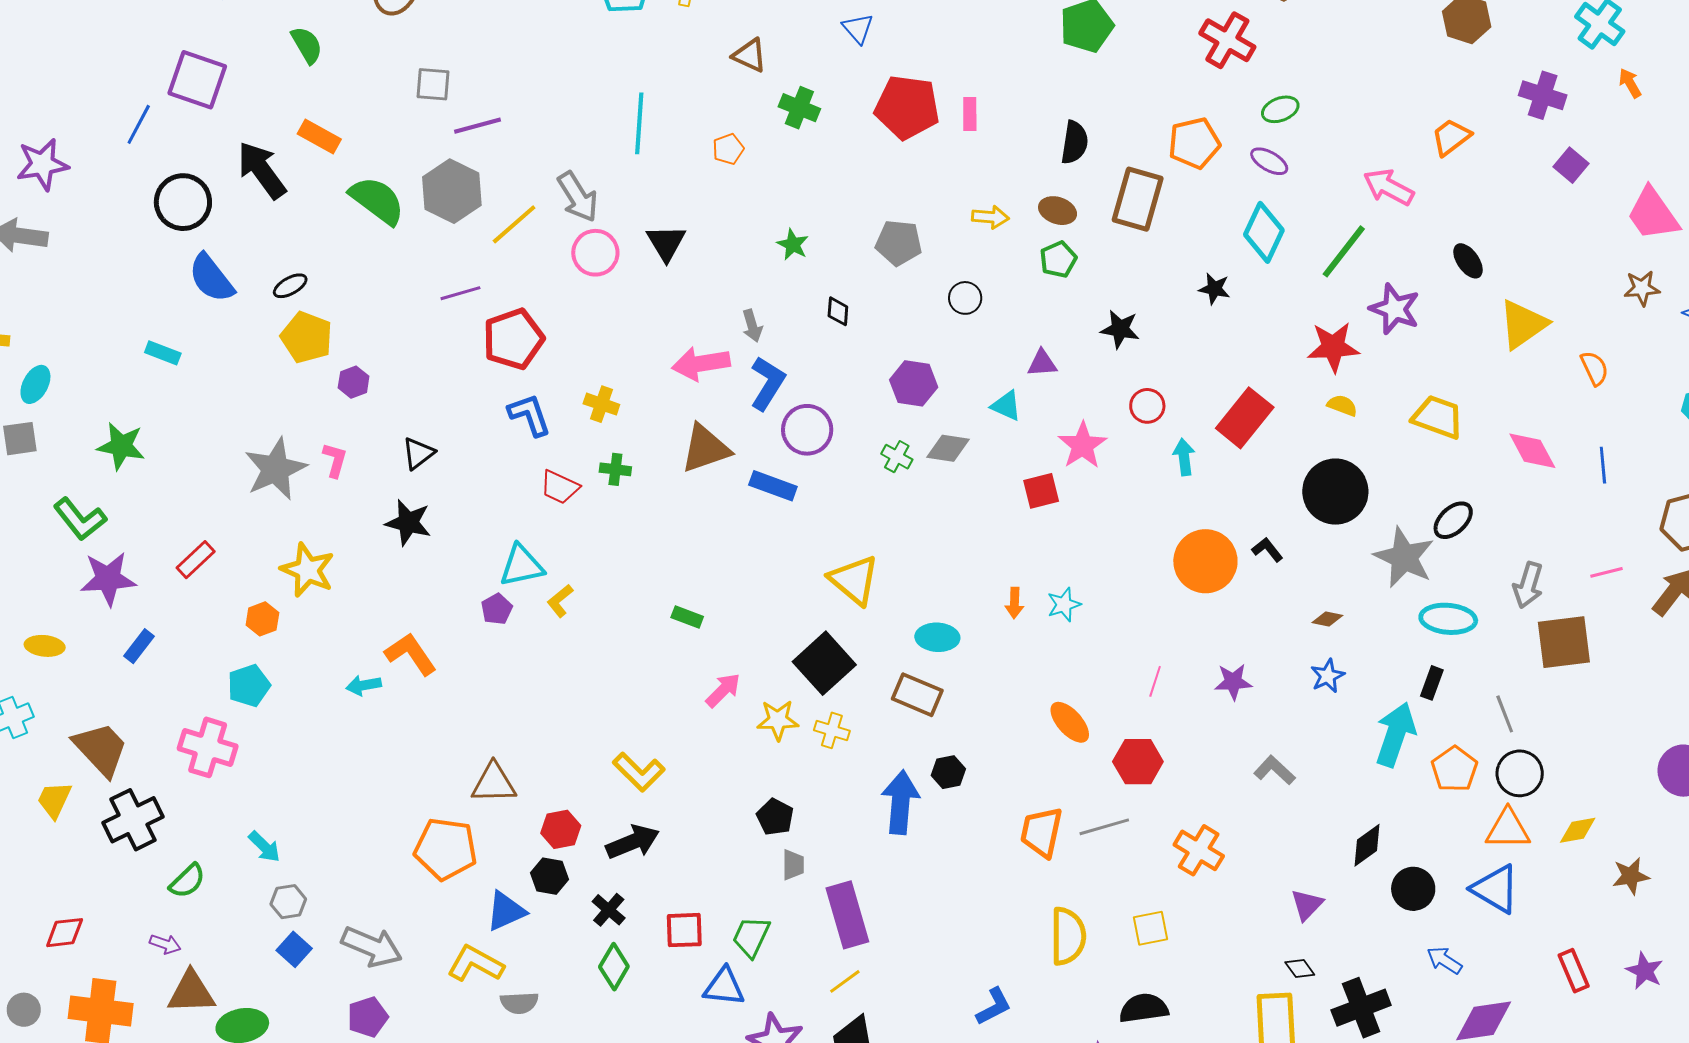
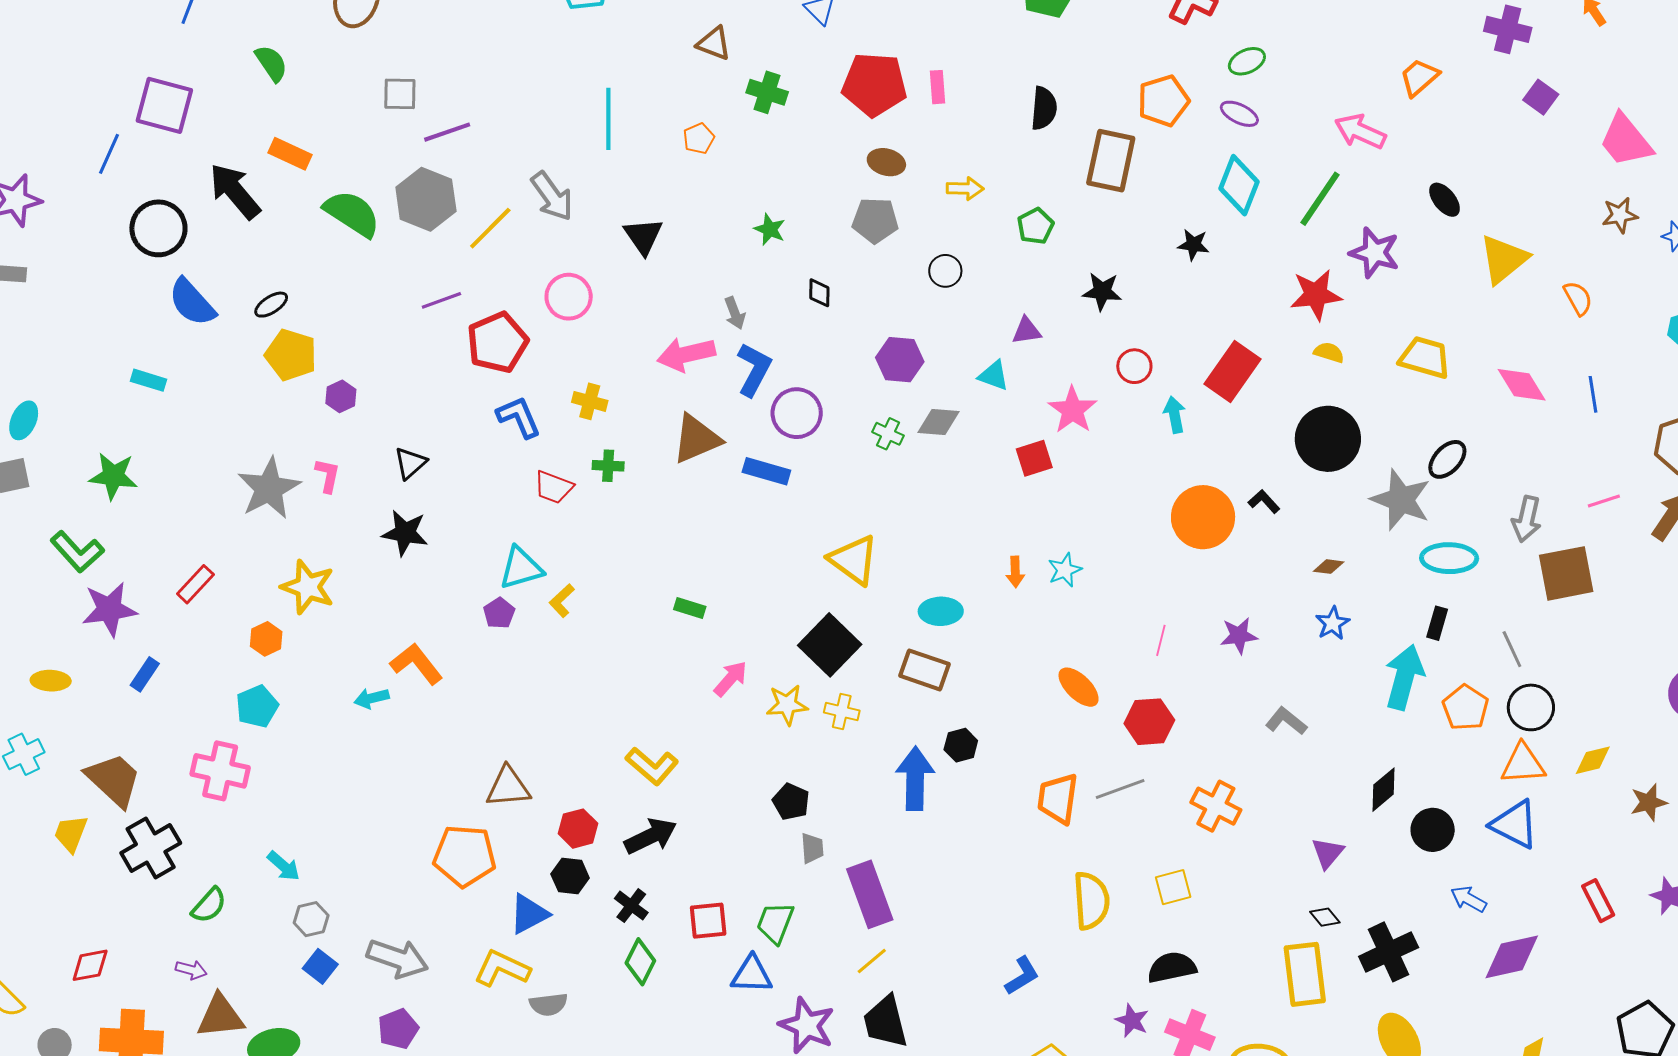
brown ellipse: (1058, 211) -> (886, 162), moved
pink circle: (595, 253) -> (569, 297), moved

